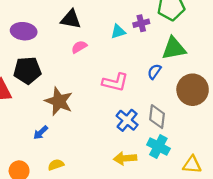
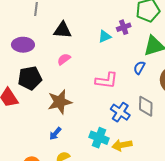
pink semicircle: (79, 47) -> (64, 59), moved
brown star: (59, 101) -> (60, 102), turned -30
blue arrow: (41, 133) -> (55, 134), moved
cyan cross: (158, 147) -> (99, 138), moved

